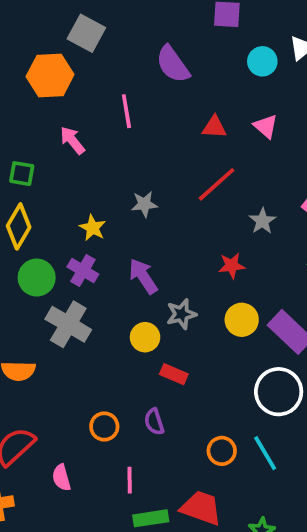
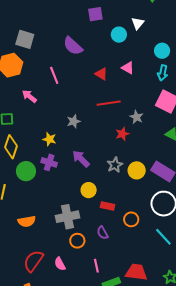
red triangle: (214, 127) -> (101, 74), turned 40
red line: (216, 184) -> (109, 103), turned 45
red star: (232, 266) -> (122, 134), moved
gray star: (181, 314) -> (115, 165), moved
gray cross: (68, 324) -> (67, 217), moved, turned -30
orange circle: (222, 451) -> (131, 219), moved
pink semicircle: (61, 478) -> (60, 264), moved

